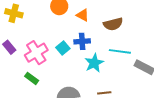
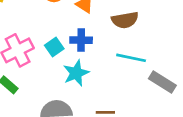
cyan star: (94, 63) -> (76, 73), moved

